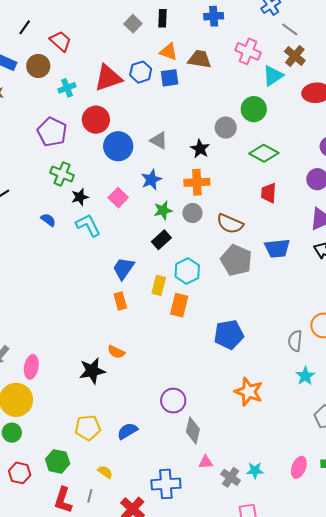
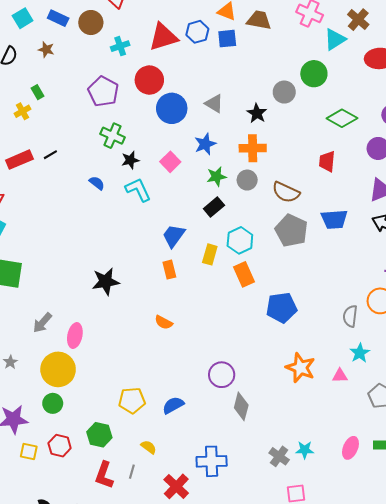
green diamond: (264, 153) -> (342, 118), moved
orange rectangle: (179, 305) -> (244, 274), moved, turned -40
black star: (92, 371) -> (106, 282), moved
pink triangle: (206, 462) -> (340, 376), moved

